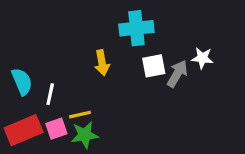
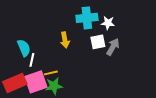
white star: (202, 58) -> (108, 23), moved
cyan semicircle: (22, 82) -> (24, 48), moved
pink square: (56, 129) -> (36, 82), size x1.6

